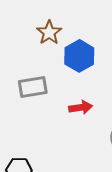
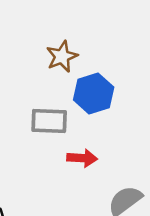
gray rectangle: (33, 87) -> (49, 121), moved

